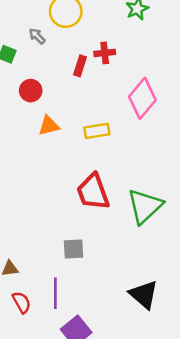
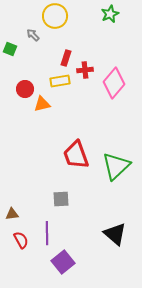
red cross: (105, 53) -> (85, 70), moved
red circle: (31, 91) -> (25, 89), moved
yellow rectangle: (97, 131) -> (60, 81), moved

